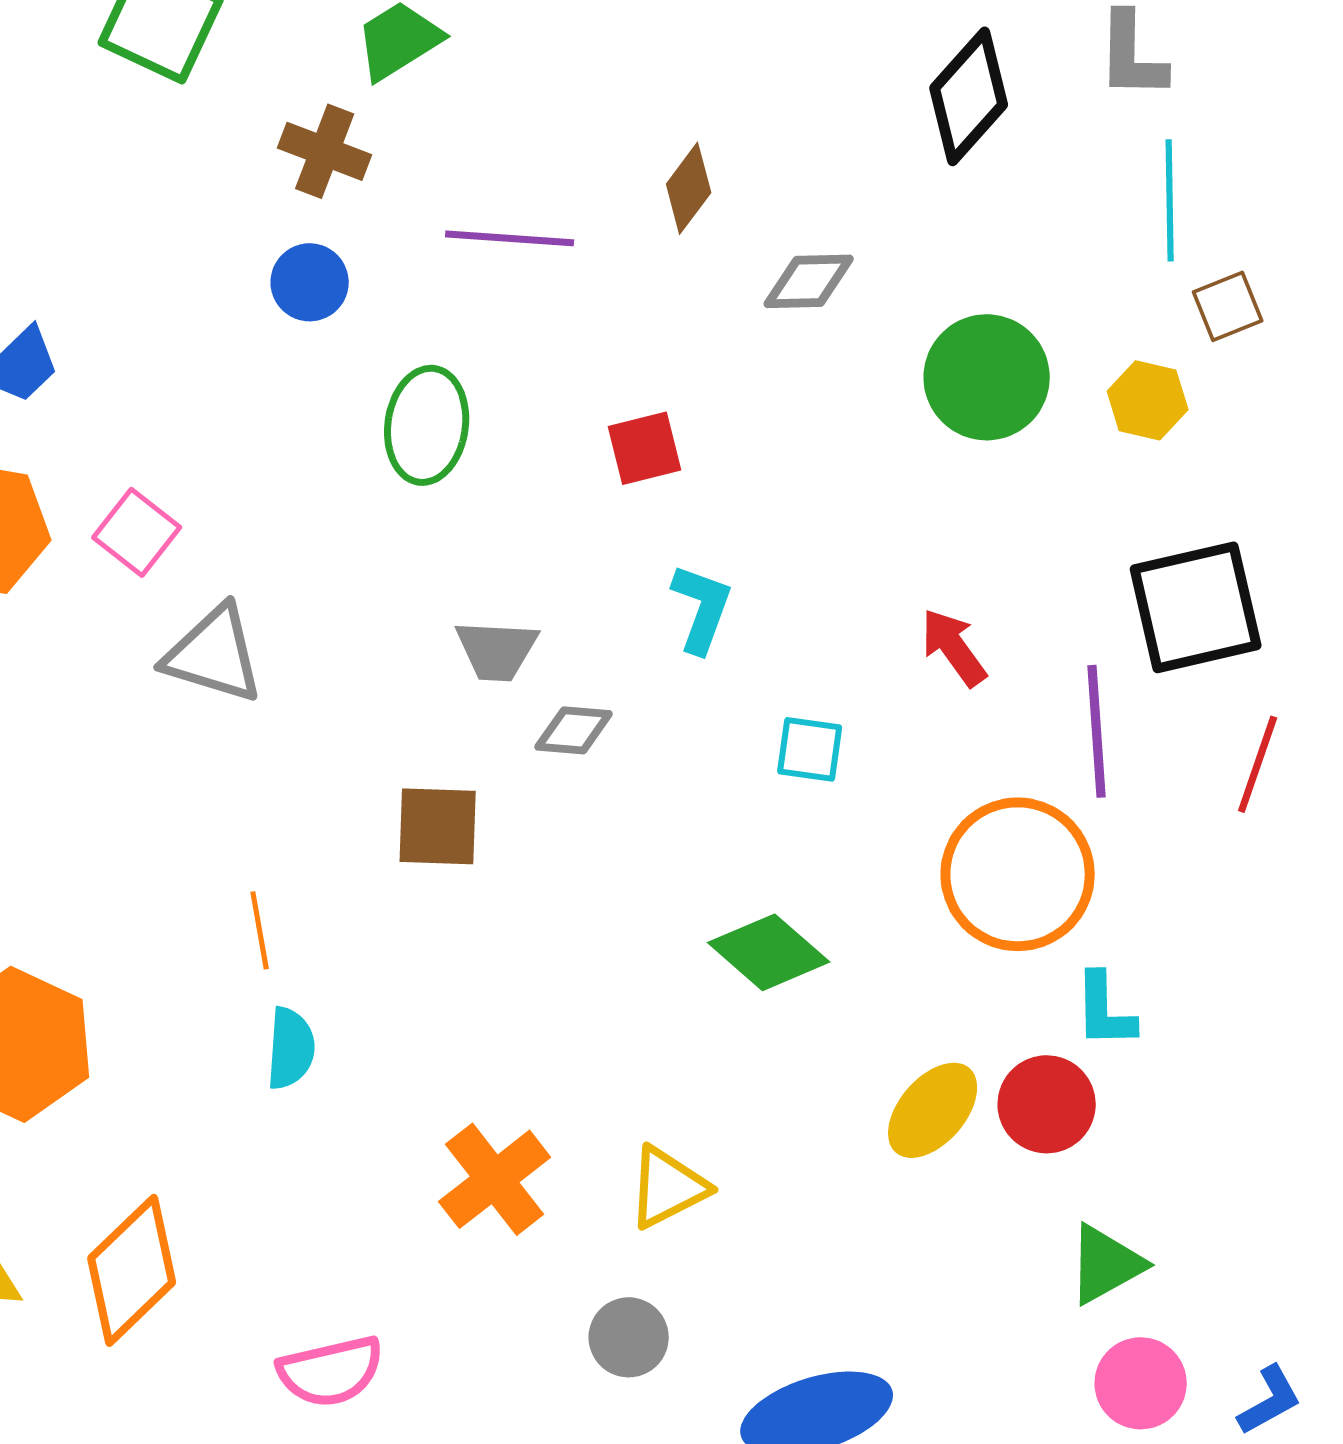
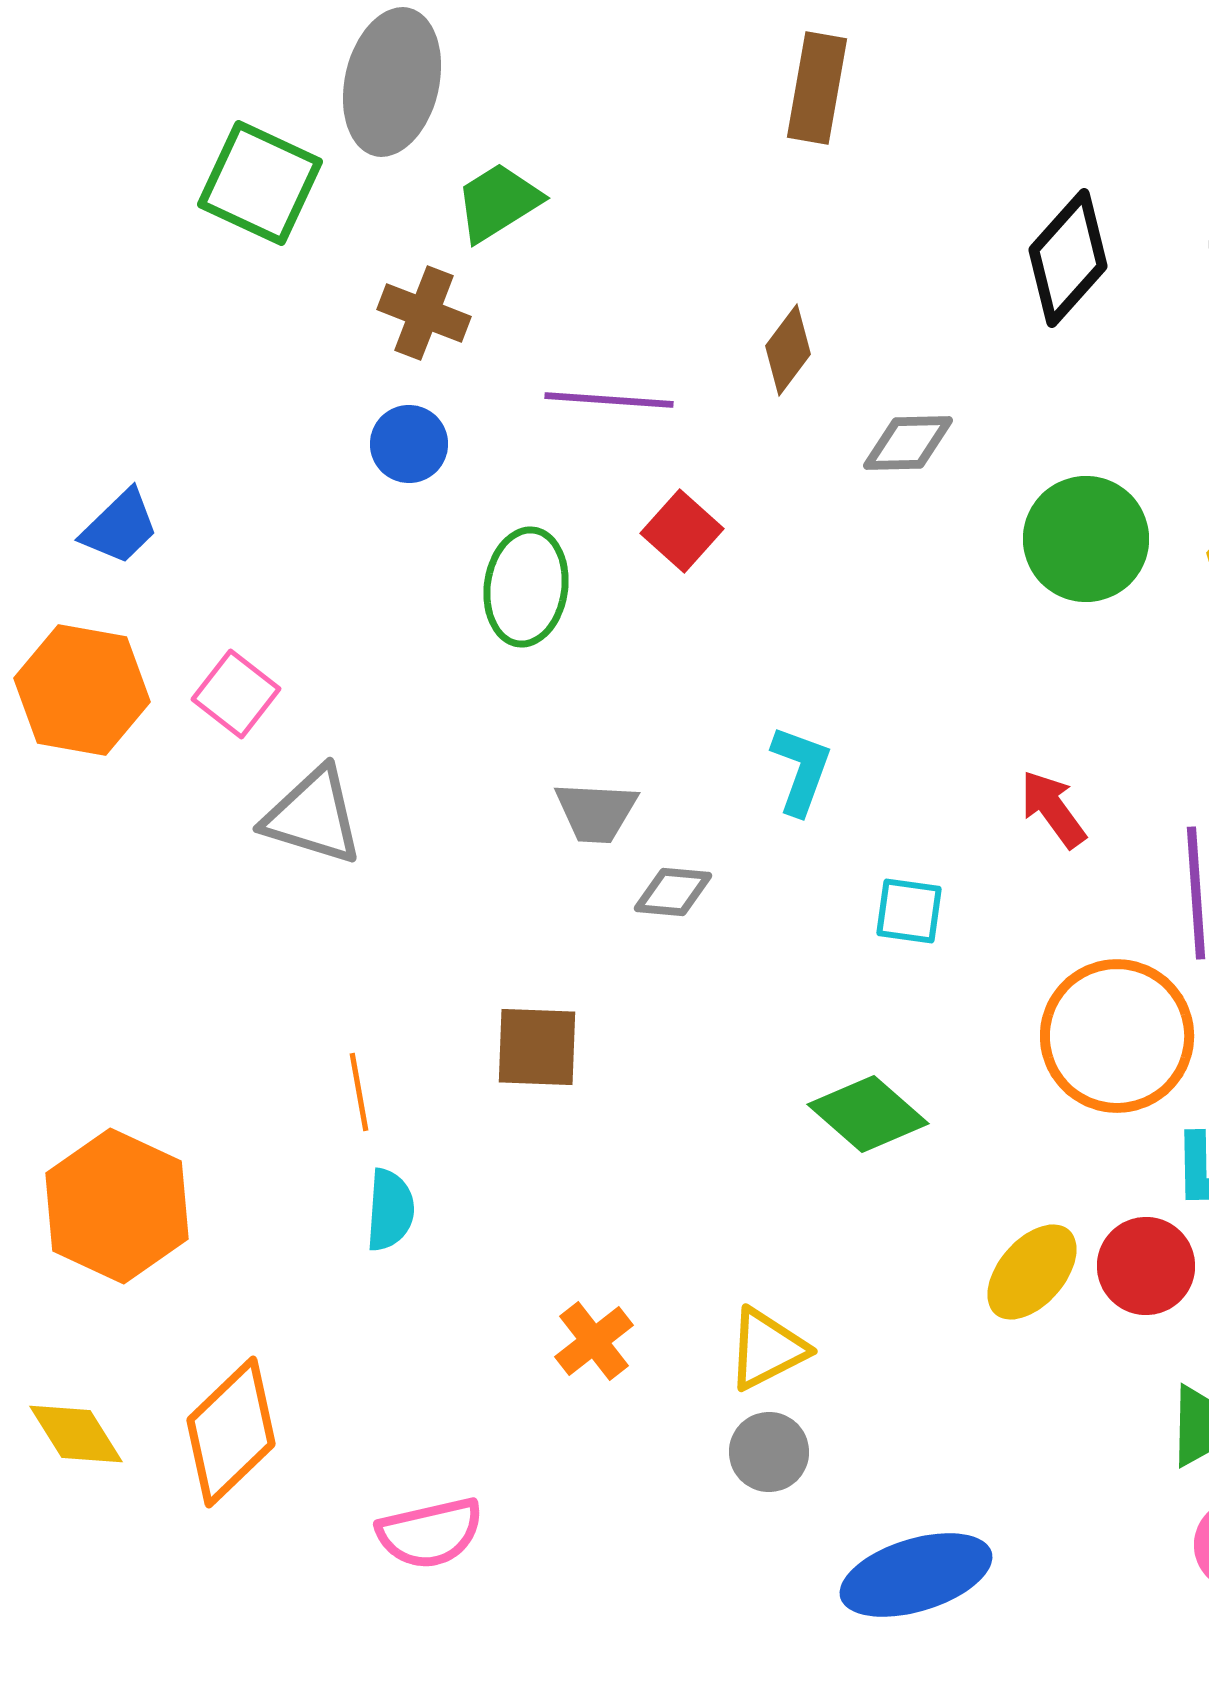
red square: (645, 448) -> (682, 531), moved, turned -34
brown square: (438, 826) -> (537, 1047), moved
orange cross: (495, 1179) -> (594, 1341), size x0.7
gray circle: (629, 1337) -> (769, 1452), moved

